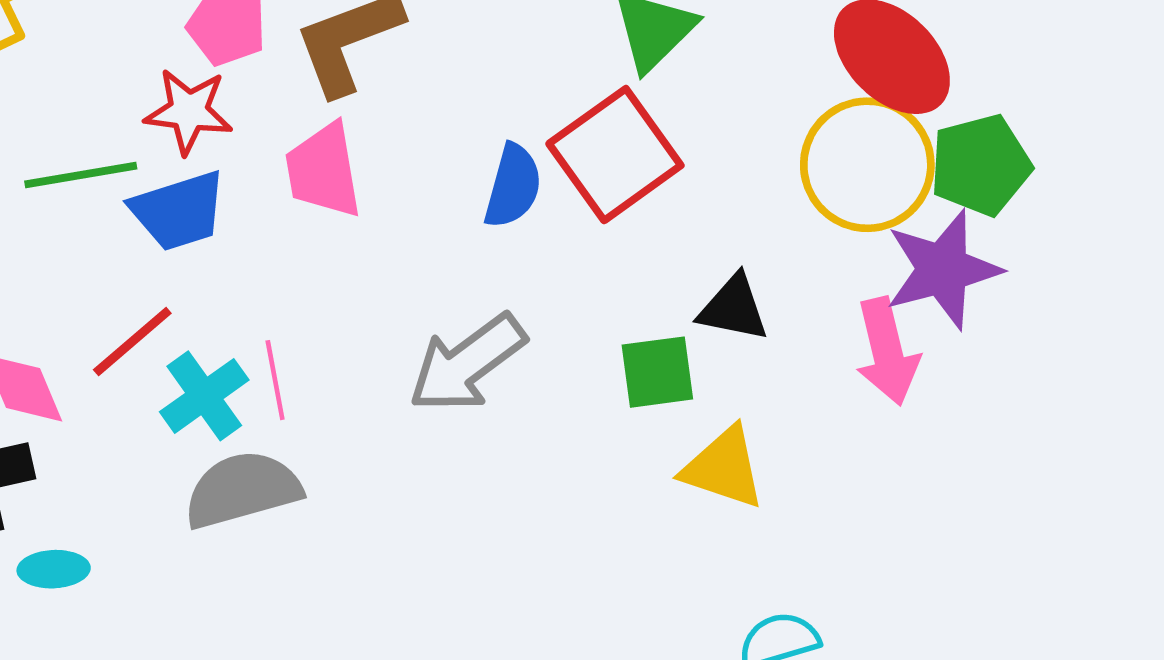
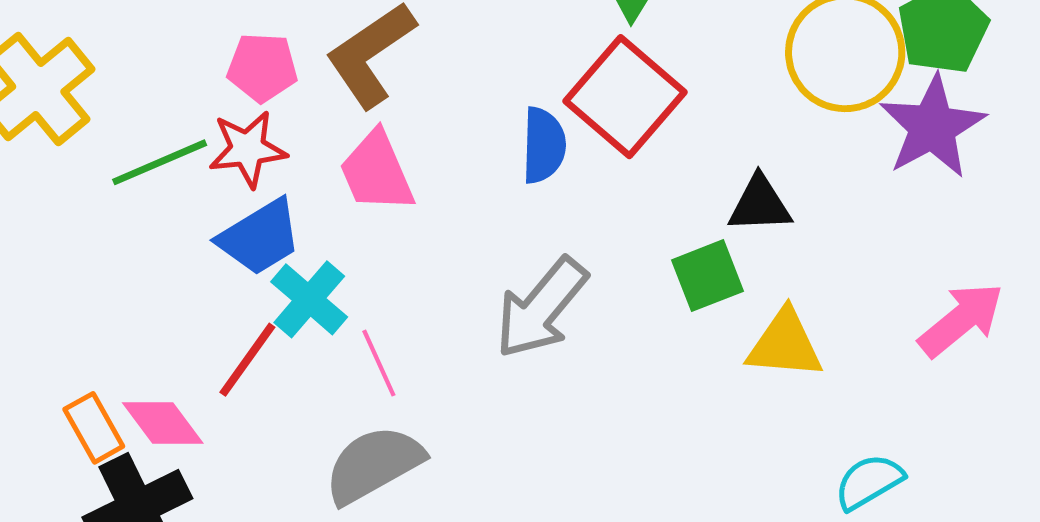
green line: (81, 175) -> (160, 162), moved
pink arrow: (887, 351) -> (961, 320), moved, turned -102
cyan cross: (204, 396) -> (309, 299), moved

